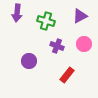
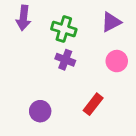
purple cross: (57, 46) -> (65, 60), moved
purple circle: (29, 61) -> (40, 111), moved

